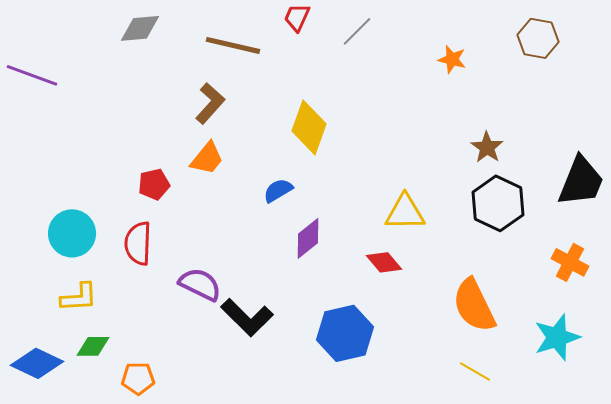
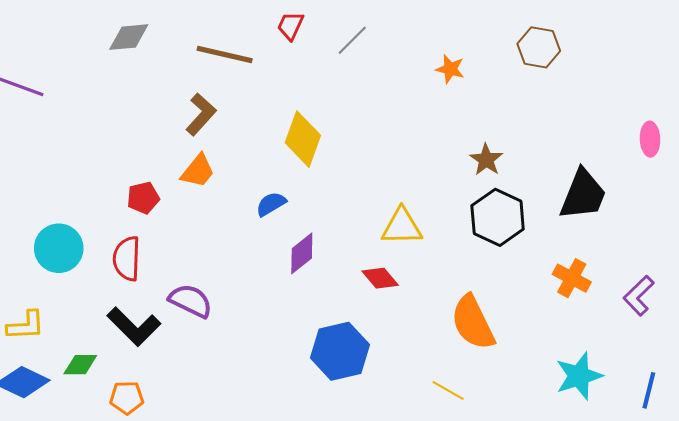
yellow L-shape: (79, 297) -> (26, 326), moved
black L-shape: (247, 317) -> (134, 327), moved
cyan star: (557, 337) -> (579, 376), moved
yellow line: (475, 371) -> (448, 390), moved

